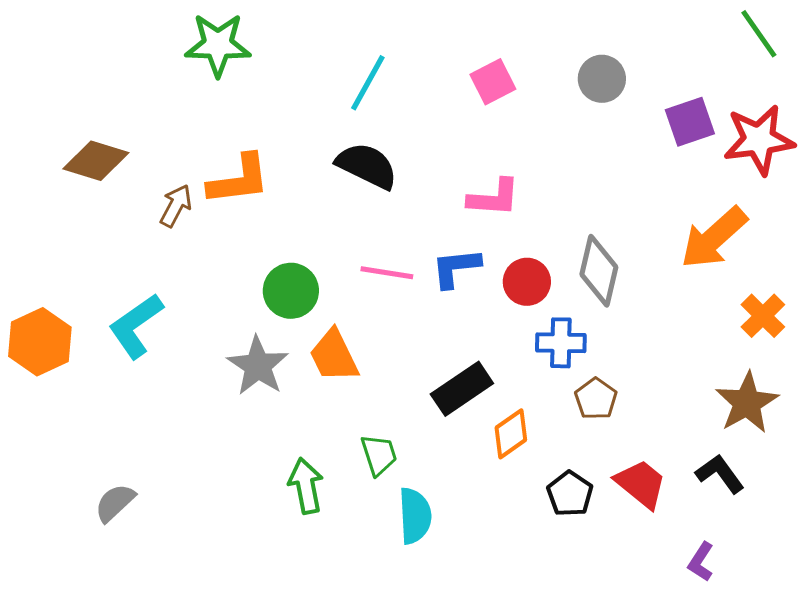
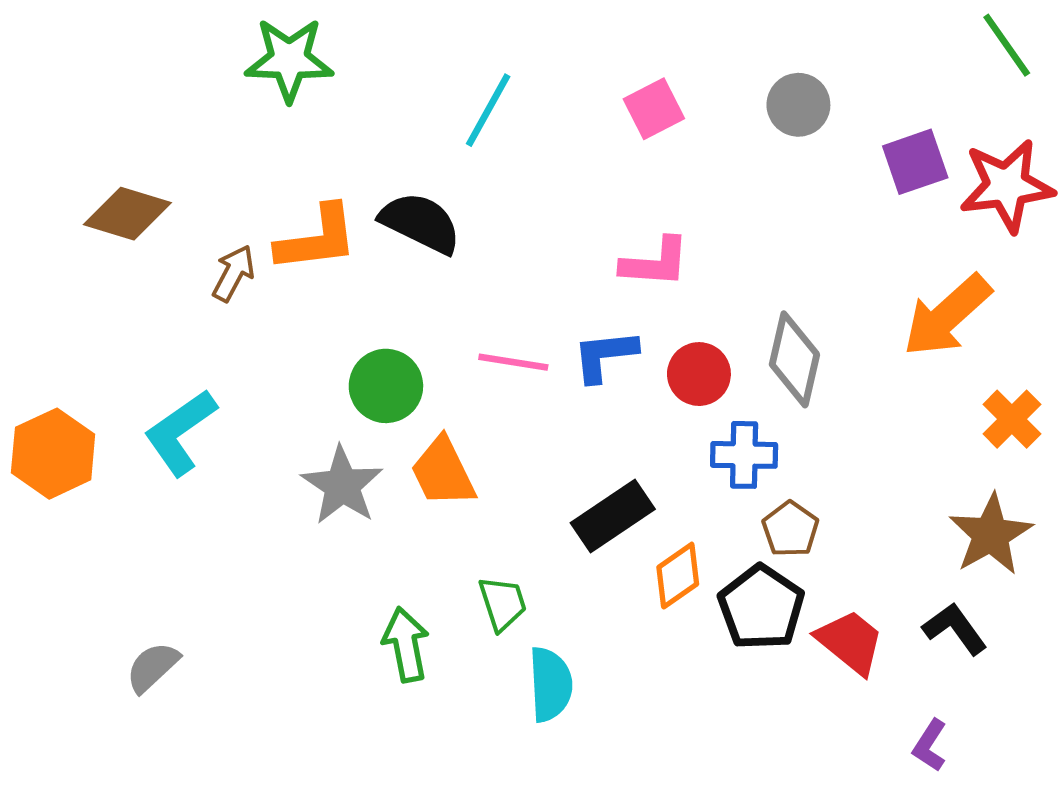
black semicircle: (367, 166) -> (420, 223), moved
black pentagon: (570, 494) -> (761, 607), moved, size x1.4

